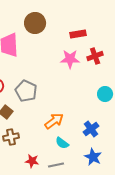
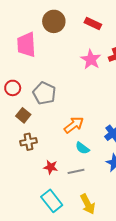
red rectangle: (78, 34) -> (93, 24), moved, turned 35
pink star: (70, 59) -> (91, 59), turned 30

